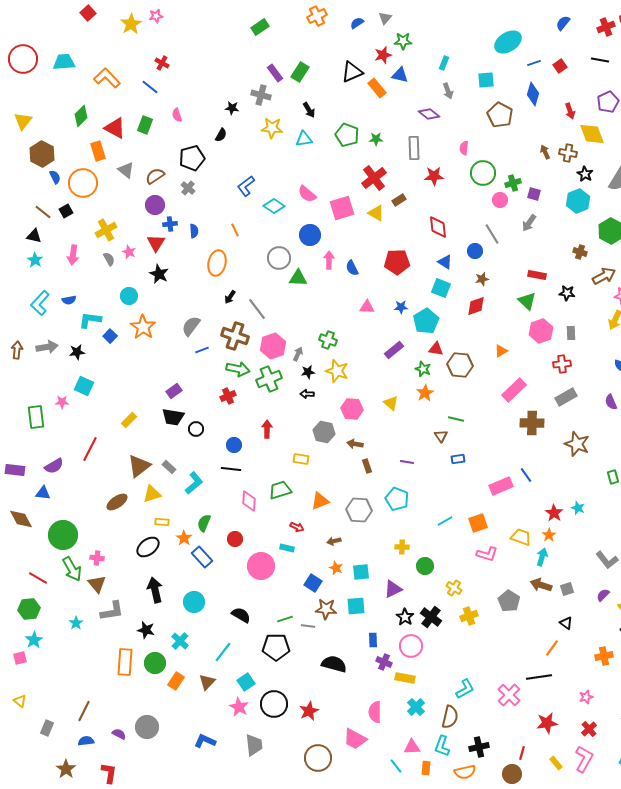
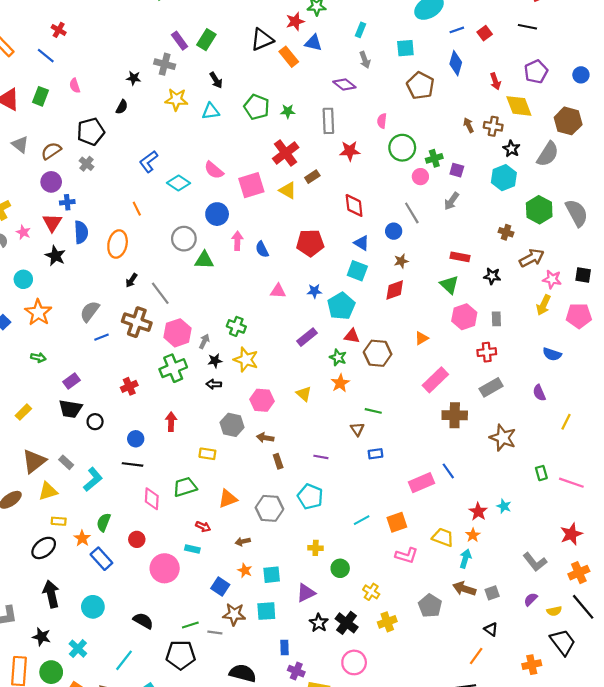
blue semicircle: (194, 231) -> (81, 232), moved, size x1.5
green arrow: (238, 369) -> (38, 357), moved, size x0.6
pink circle: (411, 646) -> (354, 662), moved

